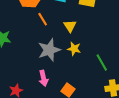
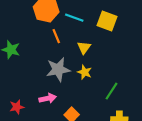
green line: (102, 62) -> (112, 91), turned 54
pink arrow: (43, 78) -> (48, 98), turned -98

